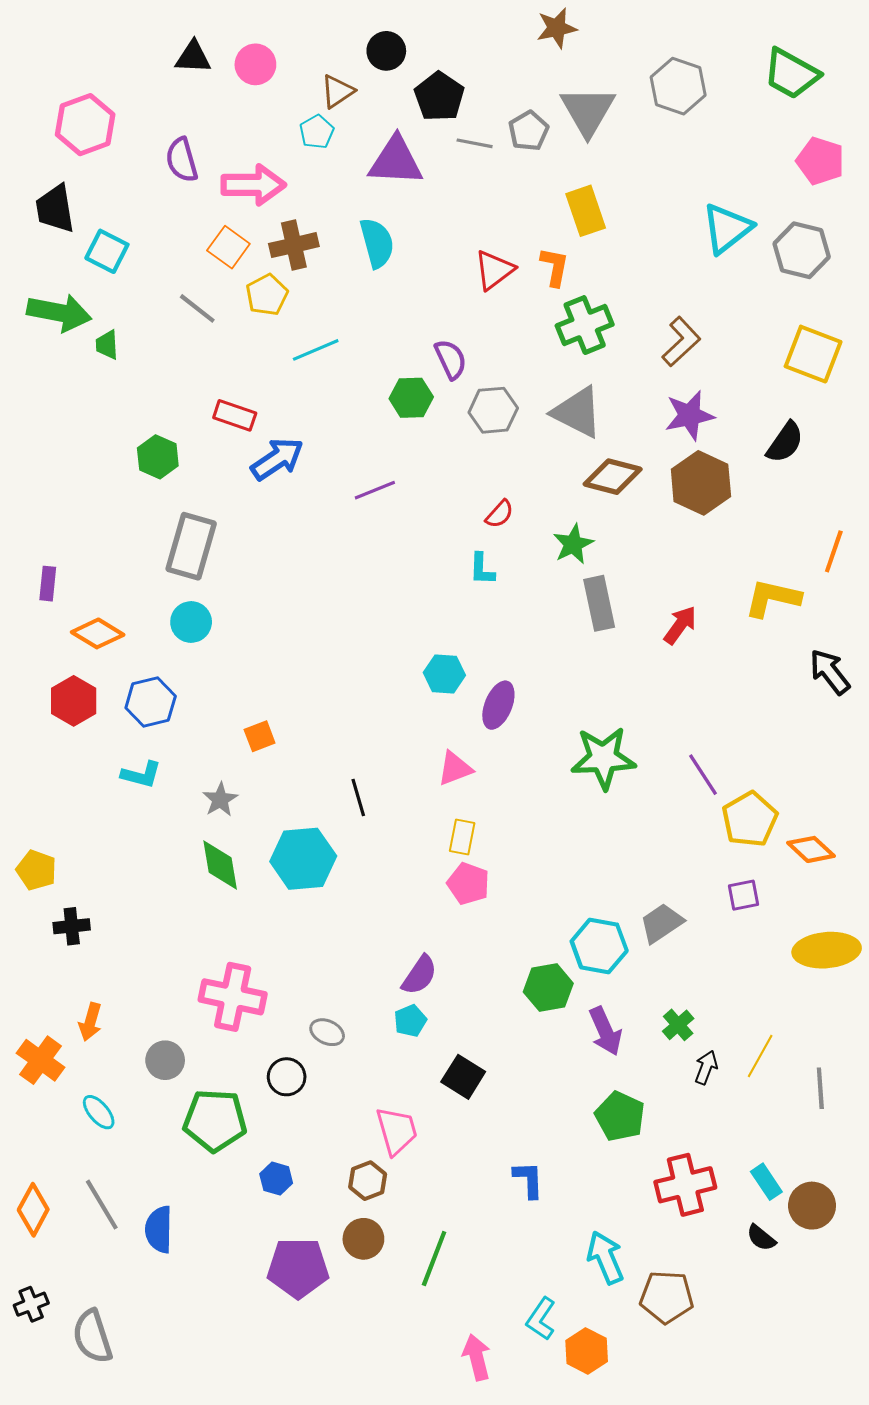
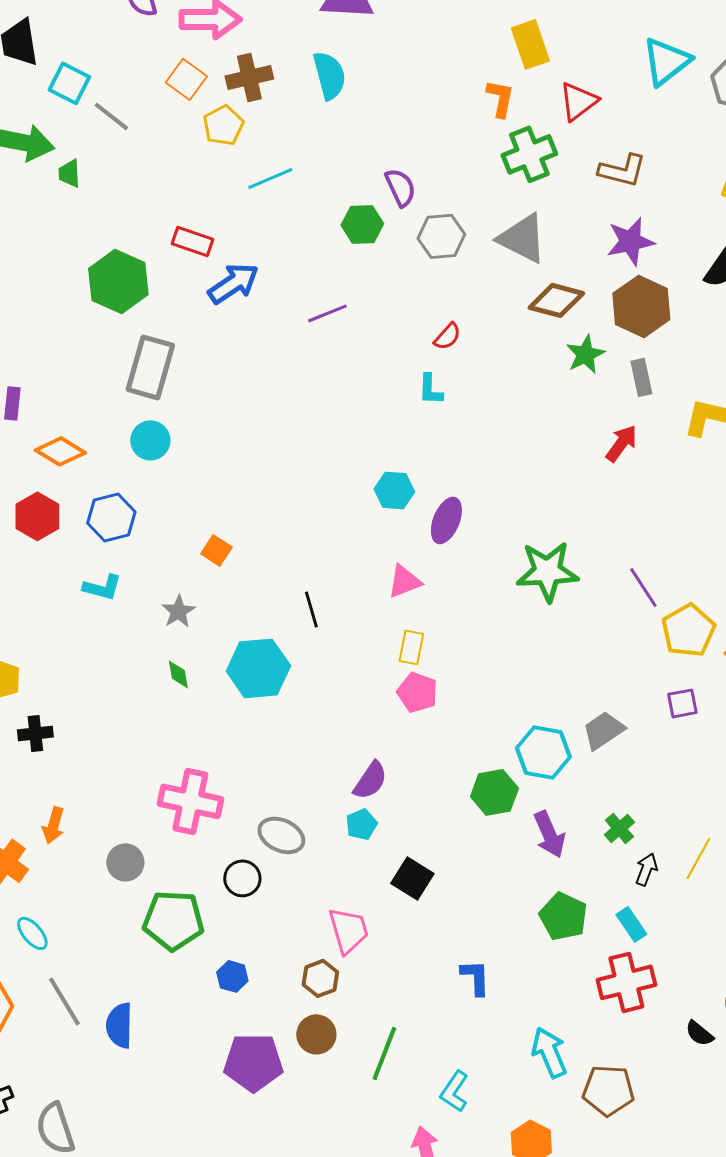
red triangle: (494, 270) -> (578, 101), moved
gray line: (197, 308) -> (111, 116), moved
brown L-shape: (681, 342) -> (622, 170), turned 57
green hexagon: (158, 457) -> (118, 281), size x1.5
green star: (573, 544) -> (585, 354), moved
gray rectangle: (599, 603) -> (641, 377), moved, size x0.7
orange square: (260, 736) -> (216, 550), turned -36
green diamond: (220, 865) -> (178, 674), size x0.6
gray ellipse: (327, 1032) -> (281, 835), size x1.4
cyan ellipse: (99, 1112) -> (32, 933), moved
cyan rectangle: (766, 1182) -> (631, 924), moved
cyan L-shape: (541, 1319) -> (454, 1091), moved

